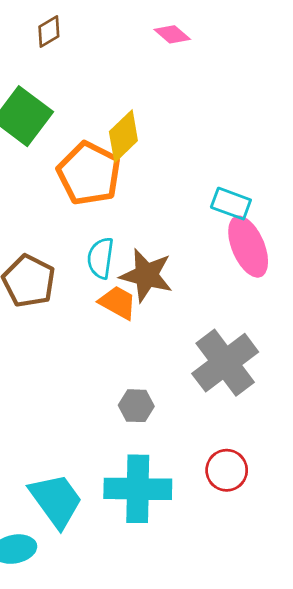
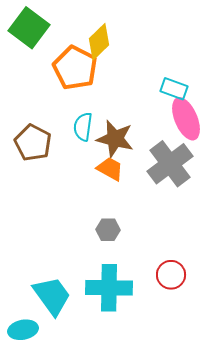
orange trapezoid: (118, 302) -> (110, 169), moved
gray cross: (225, 363) -> (170, 164), moved

